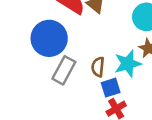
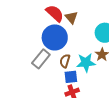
blue circle: (49, 38) -> (55, 37), moved

